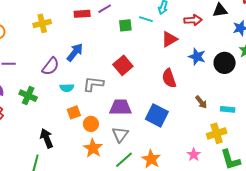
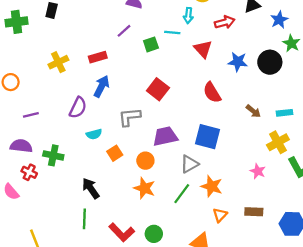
red rectangle: (82, 14) -> (98, 57), moved
red triangle: (169, 39) -> (203, 49), turned -30
cyan semicircle: (67, 88) -> (94, 134), moved
green cross: (28, 96) -> (53, 155), moved
orange circle: (91, 124) -> (145, 161), moved
gray triangle: (120, 134) -> (189, 164), moved, turned 36

